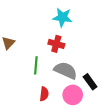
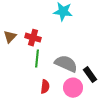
red cross: (56, 44) -> (33, 38), moved

